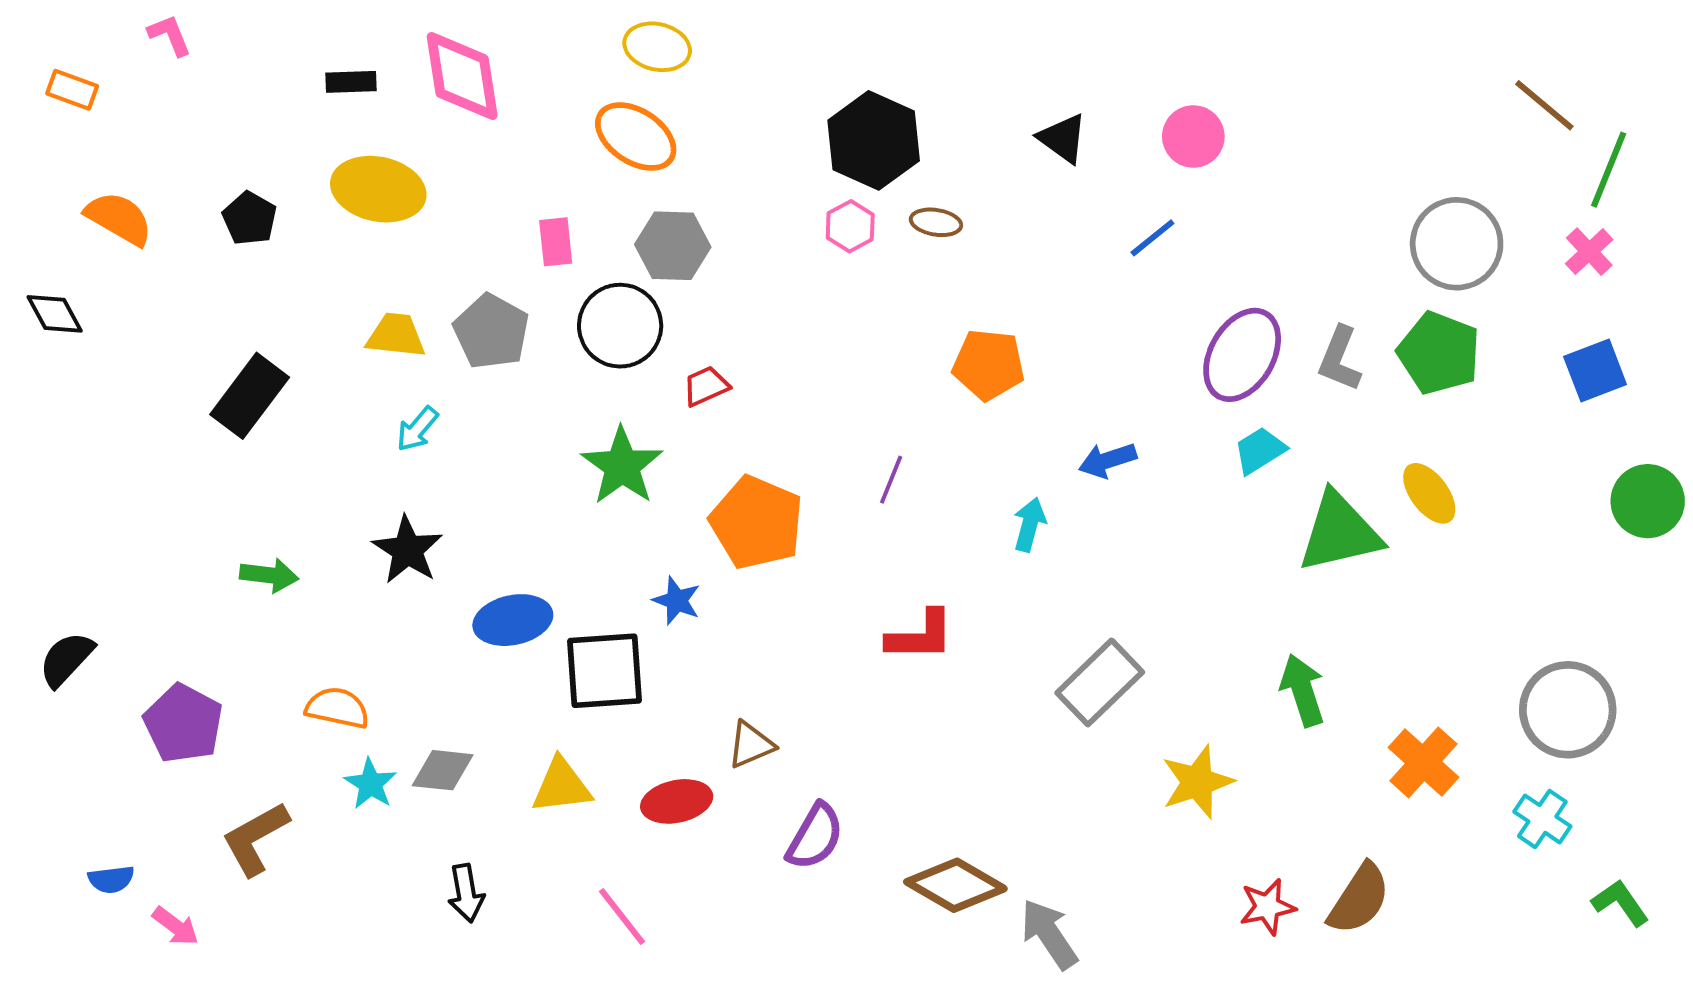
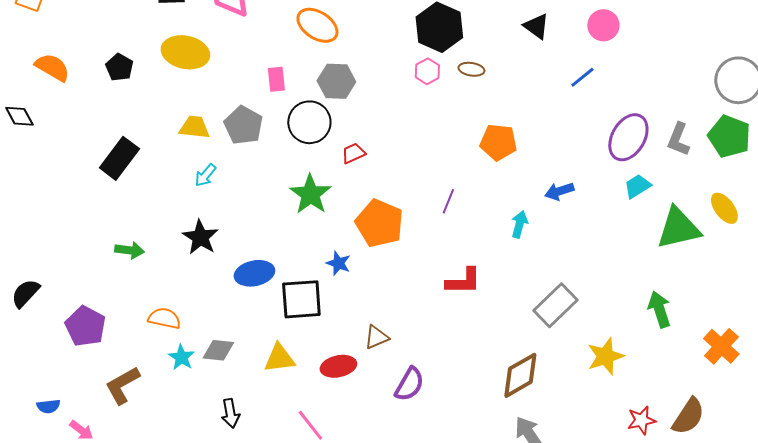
brown diamond: (955, 885) -> (520, 375), moved, turned -60

